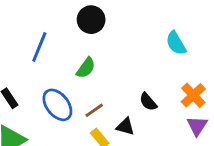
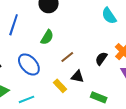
black semicircle: (148, 102) -> (101, 59), moved, turned 80
brown line: (94, 110) -> (67, 57), moved

